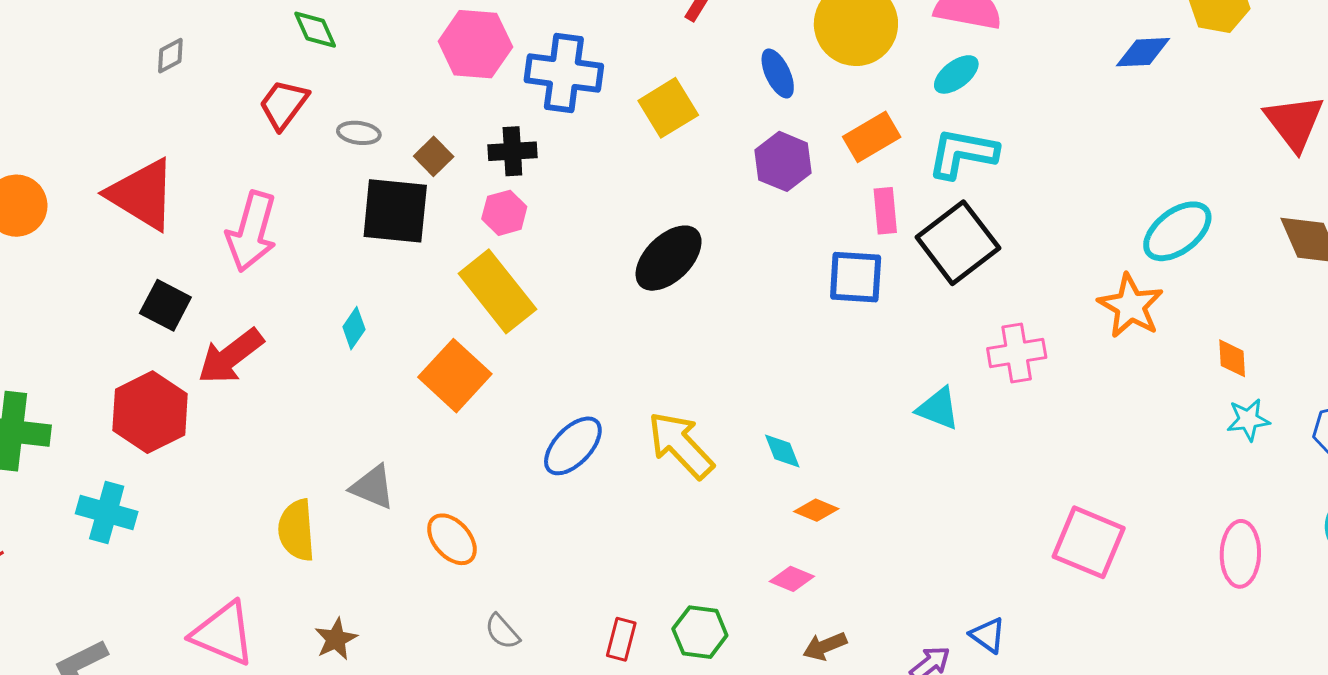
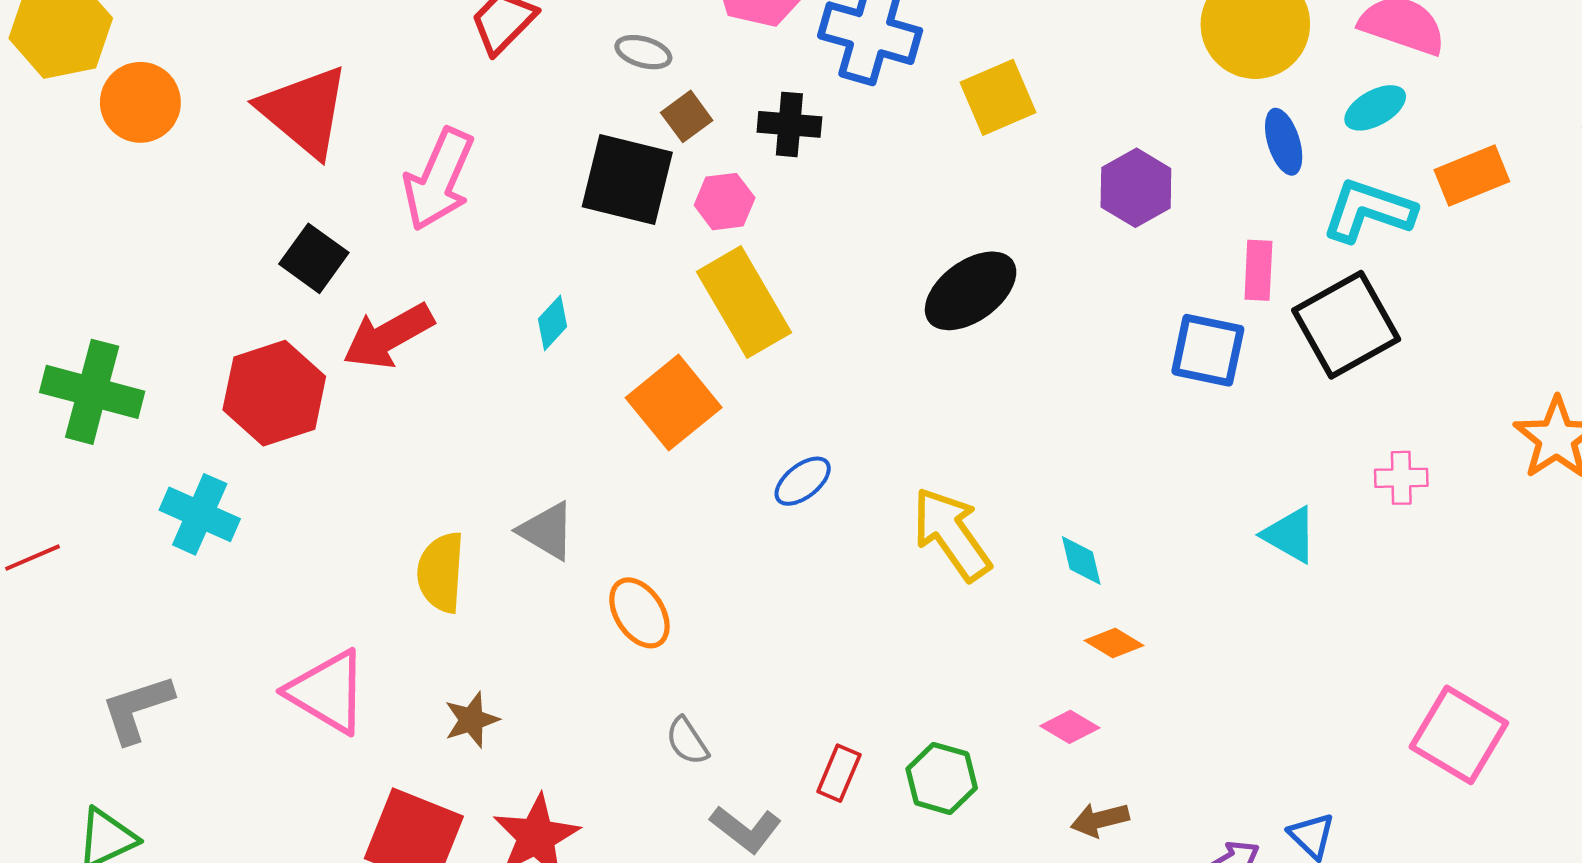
blue ellipse: (778, 73) -> (1284, 142), moved
gray ellipse: (359, 133) -> (643, 52), moved
orange rectangle: (872, 137) -> (1472, 176), moved
pink hexagon: (504, 213) -> (725, 202), moved
pink cross: (1017, 353) -> (1401, 478), size x0.7
blue ellipse: (573, 446) -> (803, 481), moved, size x0.7

